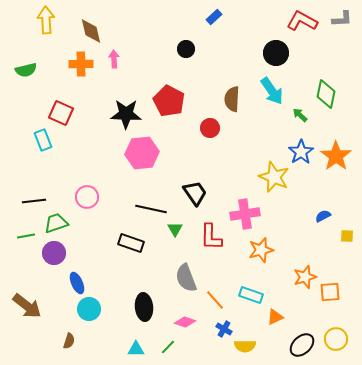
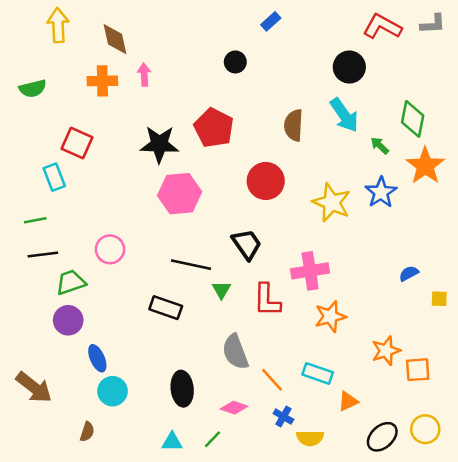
red circle: (210, 128) -> (266, 181), moved, size x1.5
orange star: (336, 156) -> (425, 166), moved
yellow star: (274, 177) -> (332, 203), moved
green line: (26, 236) -> (35, 220), moved

